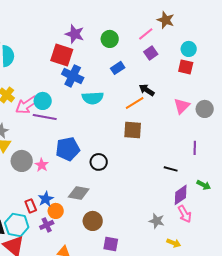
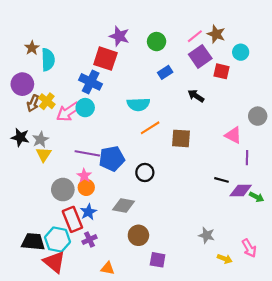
brown star: (166, 20) -> (216, 34), moved
purple square: (151, 53) -> (200, 56), size x1.5
red square: (186, 67) -> (221, 71), moved
blue cross: (73, 76) -> (91, 82), moved
orange line: (135, 103) -> (150, 128), moved
pink triangle: (182, 106) -> (233, 135), moved, turned -48
purple line: (45, 117) -> (87, 153), moved
gray circle: (22, 161) -> (63, 190), moved
purple diamond: (181, 195) -> (241, 191), moved, turned 35
red rectangle: (31, 206) -> (72, 219), size x1.6
orange circle: (56, 211) -> (86, 187), moved
pink arrow: (185, 214) -> (249, 248), moved

